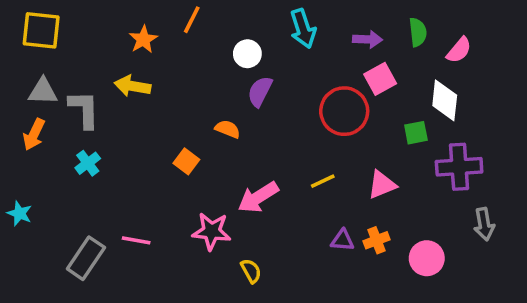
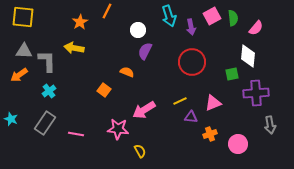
purple arrow: (368, 39) -> (191, 27), moved, turned 77
pink square: (380, 79) -> (212, 16), moved
orange arrow: (34, 134) -> (19, 75), turned 30
purple triangle: (342, 240) -> (191, 117), moved
gray rectangle: (86, 258) -> (45, 123), moved

